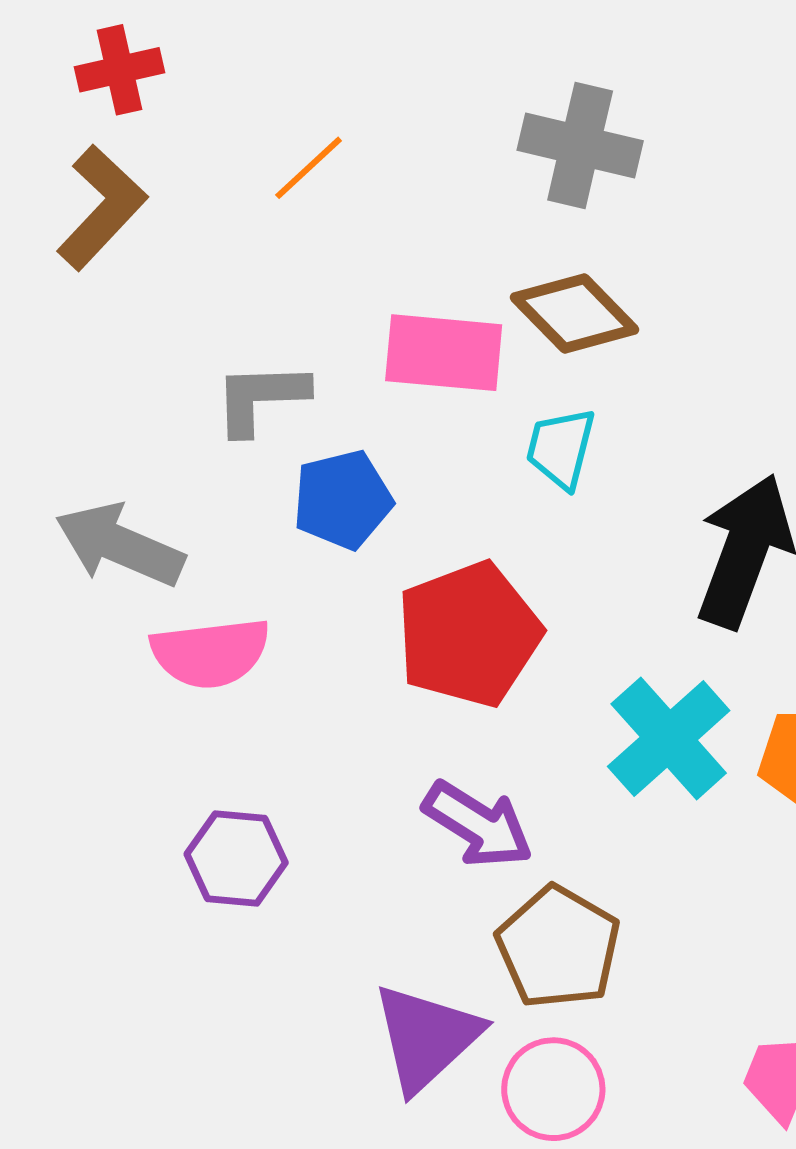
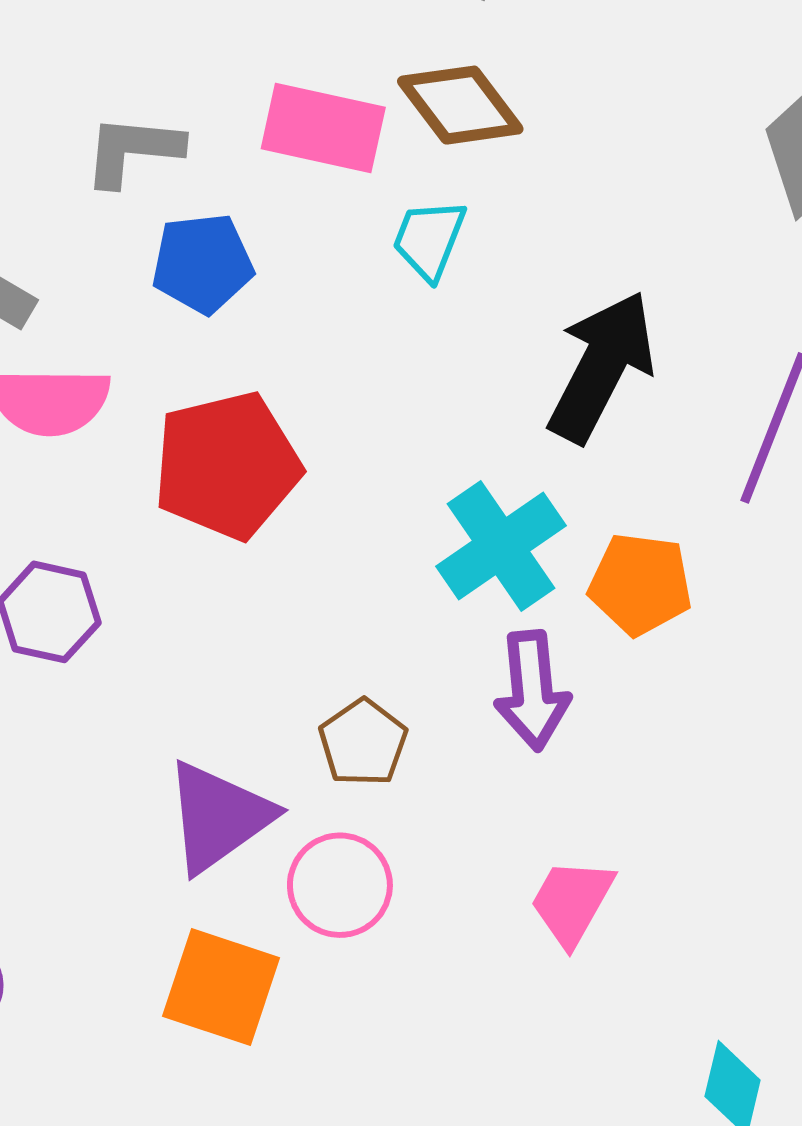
red pentagon: (469, 634) -> (227, 465), moved
purple arrow: (478, 825) -> (532, 690), moved, turned 45
brown pentagon: (558, 947) -> (363, 743), size x0.7

